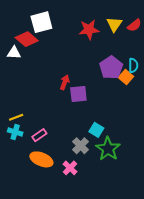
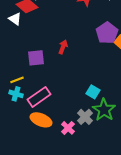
white triangle: (14, 53) -> (15, 19), turned 32
purple square: (78, 94) -> (36, 58), moved
pink rectangle: (39, 135) -> (39, 97), size x1.6
gray cross: (81, 146) -> (85, 117), moved

